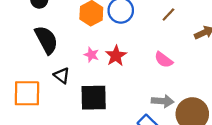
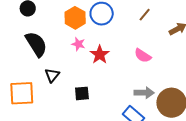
pink star: (91, 55) -> (78, 44), moved
black triangle: (62, 75) -> (52, 75), turned 35
black square: (94, 98) -> (82, 93), size x0.6

